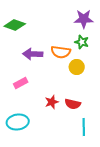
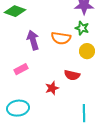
purple arrow: (33, 54) -> (33, 40), turned 72
yellow circle: (77, 67) -> (87, 51), moved
red semicircle: (73, 104) -> (72, 75), moved

